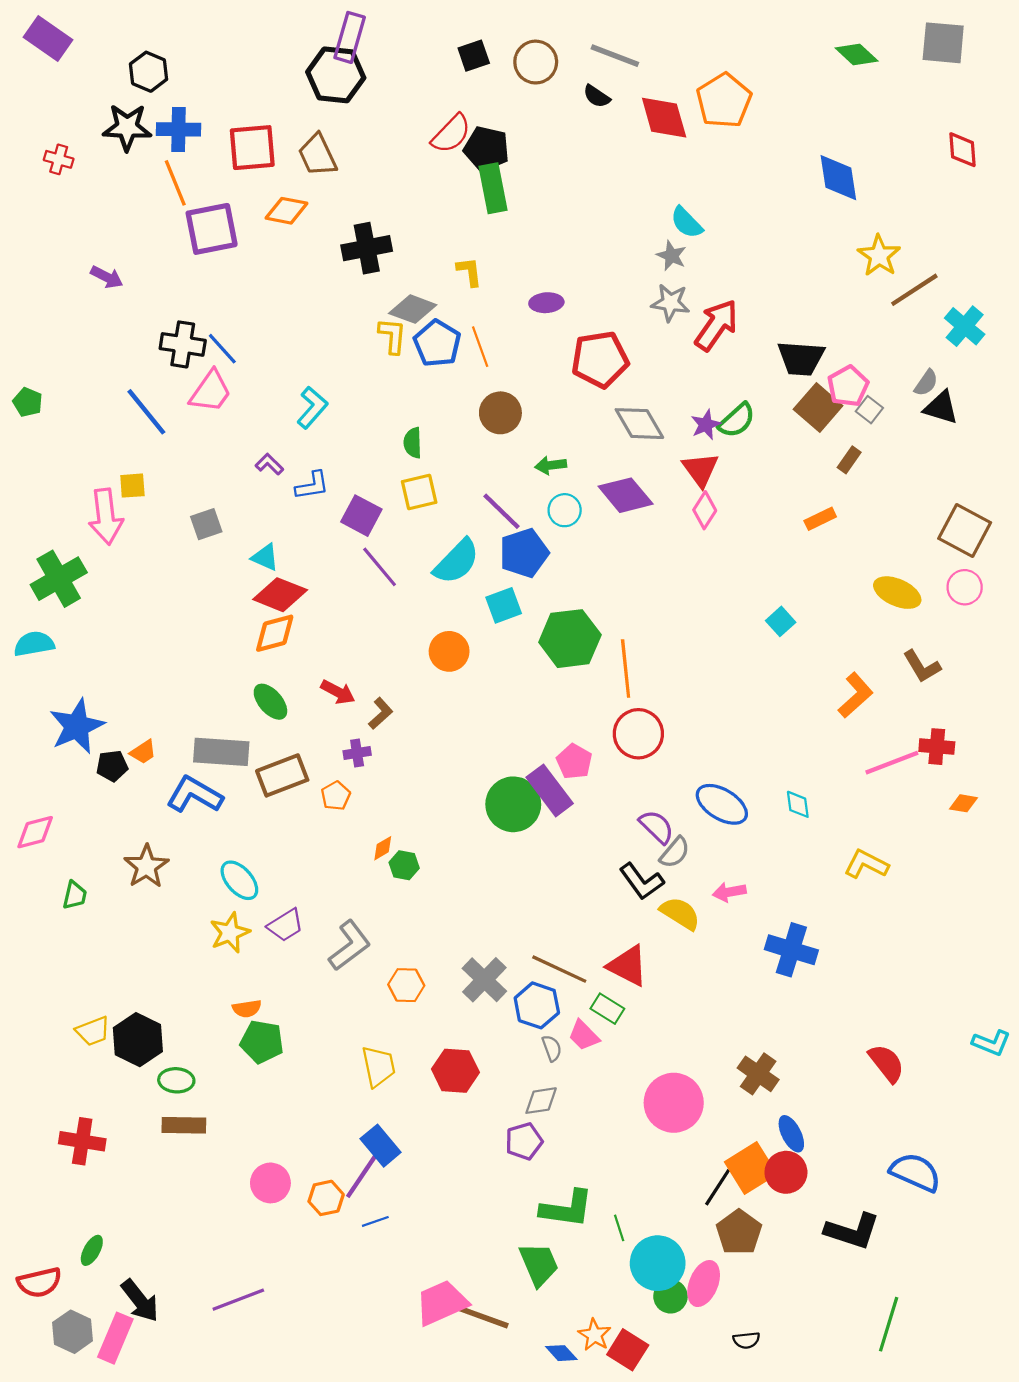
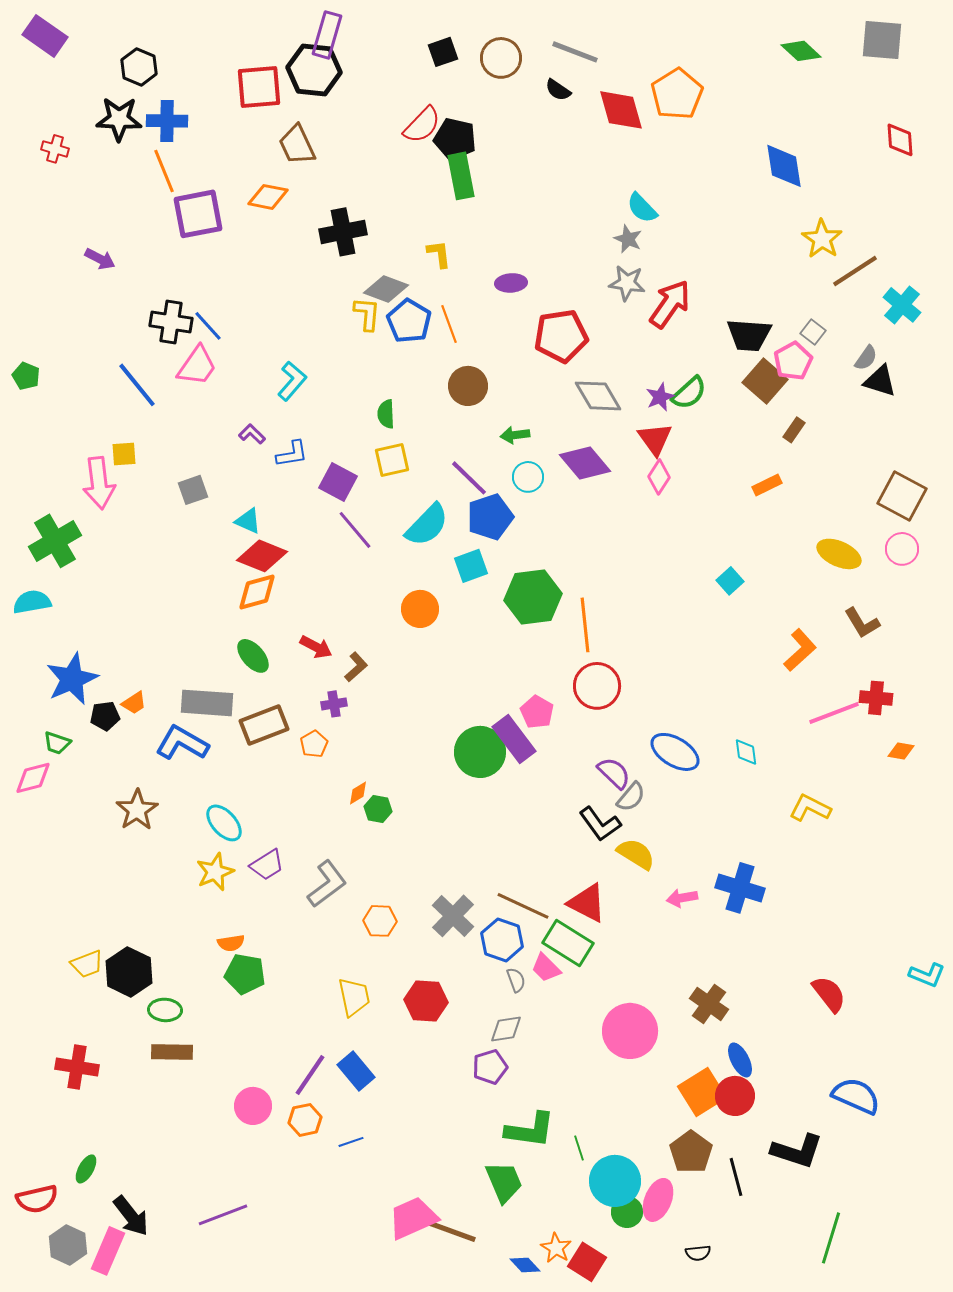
red square: (252, 148) -> (259, 87), moved
gray square: (869, 410) -> (813, 332), moved
pink arrow: (729, 892) -> (682, 898), moved
green trapezoid: (75, 895) -> (57, 743), moved, turned 96
green rectangle: (607, 1009) -> (568, 943), size x1.6
purple line: (361, 1177) -> (310, 1075), moved
black line: (718, 1187) -> (736, 1177), moved, turned -48

